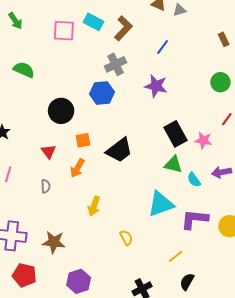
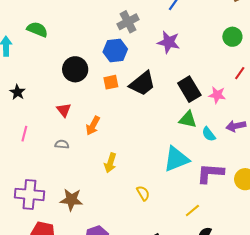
orange square: (83, 140) -> (111, 82), moved
black trapezoid: (119, 150) -> (142, 84), moved
gray semicircle: (46, 186) -> (62, 144), turned -80

